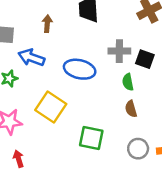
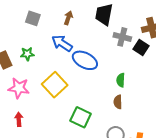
gray cross: (119, 51) -> (122, 37), moved
blue arrow: (31, 58) -> (62, 43), moved
black square: (145, 59) -> (141, 47), moved

